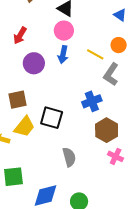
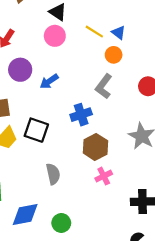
blue triangle: (120, 15) -> (119, 32), moved
yellow line: (95, 54) -> (94, 32), moved
blue arrow: (63, 55) -> (49, 81), moved, turned 42
pink cross: (116, 156) -> (104, 176), turned 35

